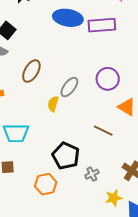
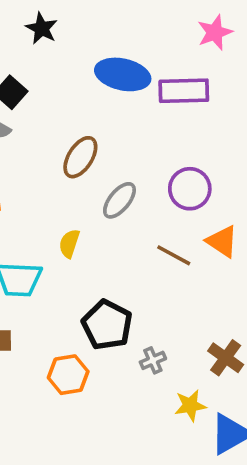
brown ellipse: (31, 71) -> (80, 157), moved
yellow semicircle: (53, 104) -> (69, 243), moved
brown line: (103, 131) -> (174, 255), moved

